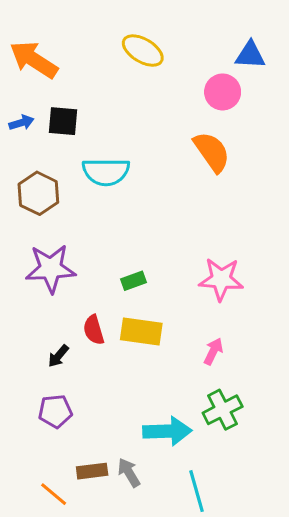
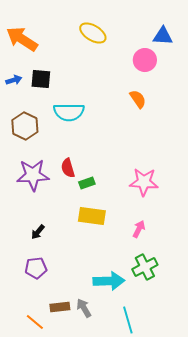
orange semicircle: (212, 152) -> (138, 99), size x0.7
red semicircle: (94, 330) -> (68, 168), moved

